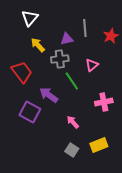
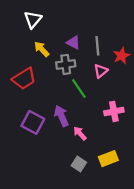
gray line: (85, 28) -> (97, 46), moved
red star: (111, 36) -> (122, 56), moved
purple triangle: (67, 39) -> (73, 42), turned 40
red trapezoid: (22, 72) -> (24, 79), turned 95
purple arrow: (49, 95) -> (61, 116), moved, turned 30

